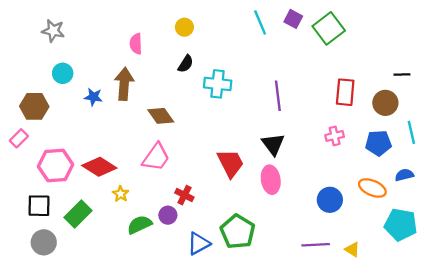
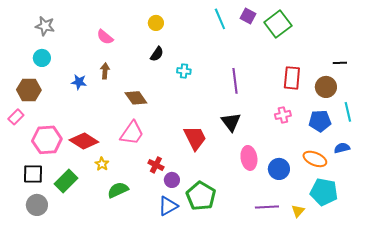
pink semicircle: (136, 44) -> (105, 37), moved, turned -48
cyan circle: (63, 73) -> (42, 58), moved
brown arrow: (124, 84) -> (105, 71), size x0.6
cyan cross: (218, 84) -> (184, 71), size x0.6
pink ellipse: (271, 180) -> (249, 158), moved
purple circle: (168, 215) -> (172, 180), moved
cyan pentagon: (401, 225) -> (324, 192), moved
yellow triangle: (352, 249) -> (298, 211), turned 40

